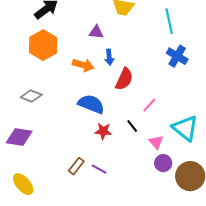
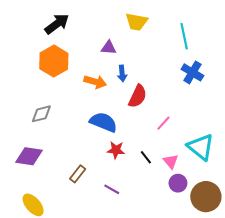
gray diamond: (31, 96) -> (41, 114), turned -35
black line: (132, 126) -> (146, 157), moved
brown rectangle: (76, 166) -> (78, 174), moved

